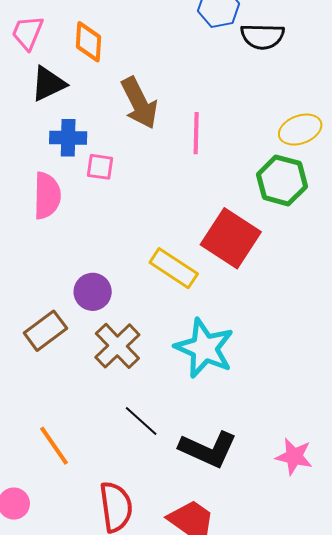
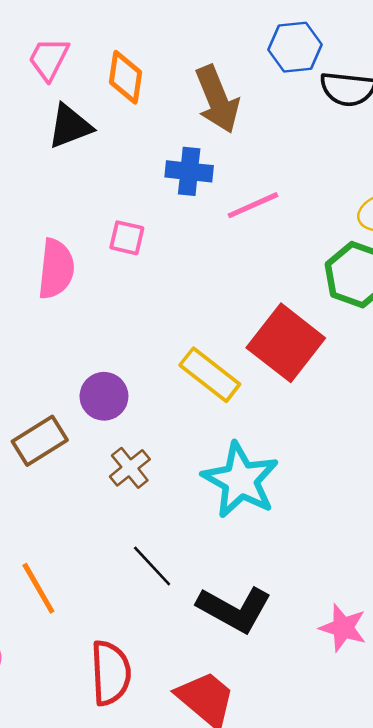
brown arrow: (139, 103) -> (217, 99), moved
pink line: (196, 133) -> (253, 205), turned 60
blue cross: (68, 138) -> (189, 171), moved
brown cross: (117, 346) -> (130, 468), size x0.7

